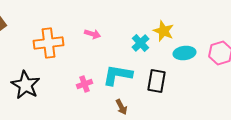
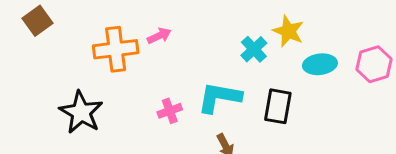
pink arrow: (92, 34) -> (159, 36), moved, turned -42

